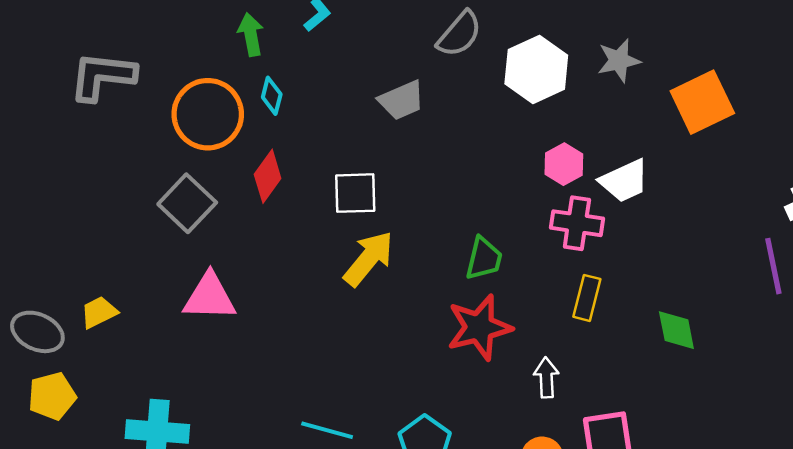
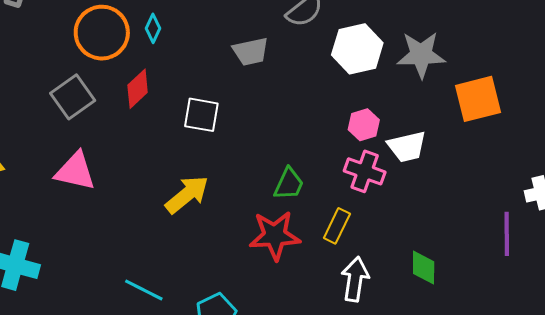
gray star: (619, 61) -> (421, 55), size x1.4
yellow arrow: (369, 259) -> (187, 195), moved
yellow rectangle: (587, 298) -> (337, 226), moved
white arrow: (546, 378) -> (355, 279), moved, size x1.4

